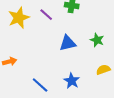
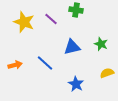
yellow star: (19, 18) -> (24, 22), turned -30
blue line: (40, 85) -> (45, 63), moved

